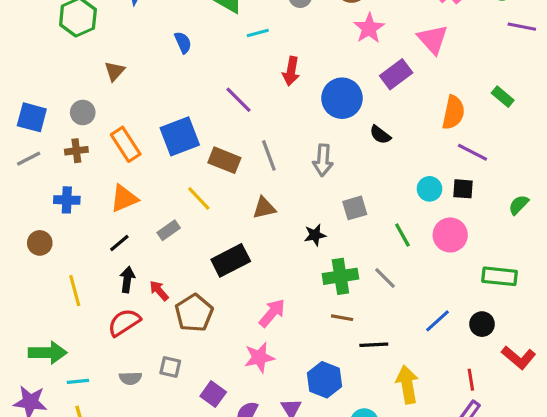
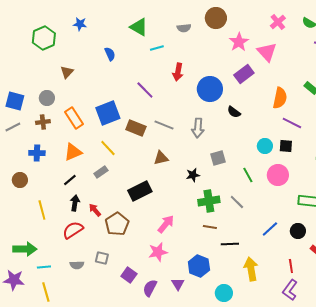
pink star: (369, 28) -> (239, 42), moved
gray line: (269, 155) -> (164, 125), turned -48
yellow line: (199, 198) -> (108, 148), moved

